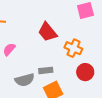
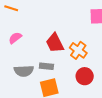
red trapezoid: (47, 32) -> (55, 43), moved

